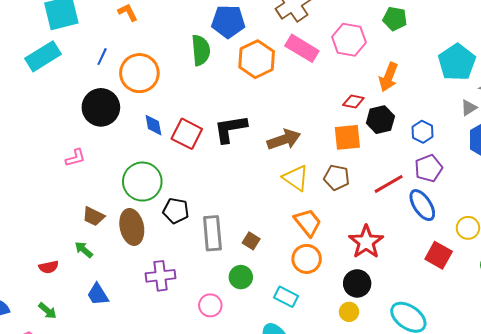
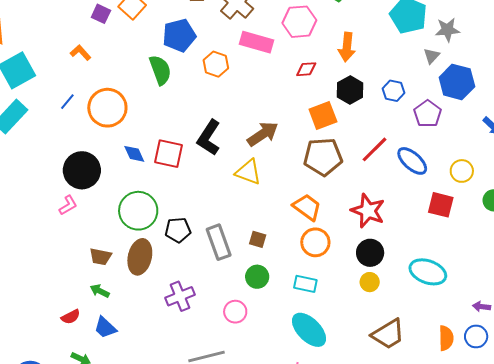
blue line: (102, 57) -> (67, 102), turned 30
orange hexagon: (257, 59) -> (216, 64), size x0.7
red diamond: (353, 102) -> (306, 69), moved
black circle: (101, 107) -> (82, 170), moved
black L-shape: (230, 129) -> (209, 138), turned -33
purple pentagon: (429, 168) -> (428, 114), moved
yellow triangle: (296, 178) -> (248, 172), moved
brown pentagon: (337, 178) -> (323, 157), size x1.5
brown ellipse: (132, 227) -> (140, 257), turned 40
blue trapezoid: (98, 294) -> (105, 328), moved

